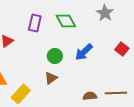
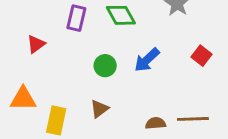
brown triangle: (51, 78) -> (99, 109), moved
yellow rectangle: (21, 94) -> (56, 120), turned -30

